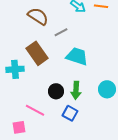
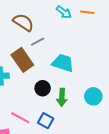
gray line: (61, 32) -> (38, 42), moved
black circle: (56, 91) -> (43, 88), moved
blue square: (70, 113) -> (46, 121), moved

